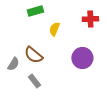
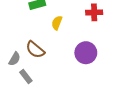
gray rectangle: (34, 81) -> (26, 77), moved

